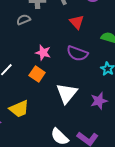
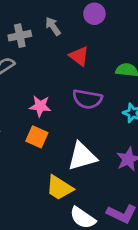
white triangle: (67, 93) -> (82, 156), turned 45
yellow trapezoid: (19, 109) -> (59, 188), moved, turned 65

